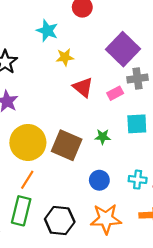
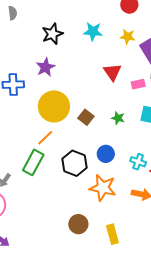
cyan star: (47, 31) -> (93, 32), moved, turned -30
yellow star: (65, 57) -> (128, 37), moved
brown square: (67, 145) -> (86, 117), size x0.6
black hexagon: (60, 221) -> (74, 163), moved

